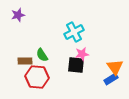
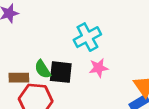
black square: (76, 65) -> (61, 72), moved

